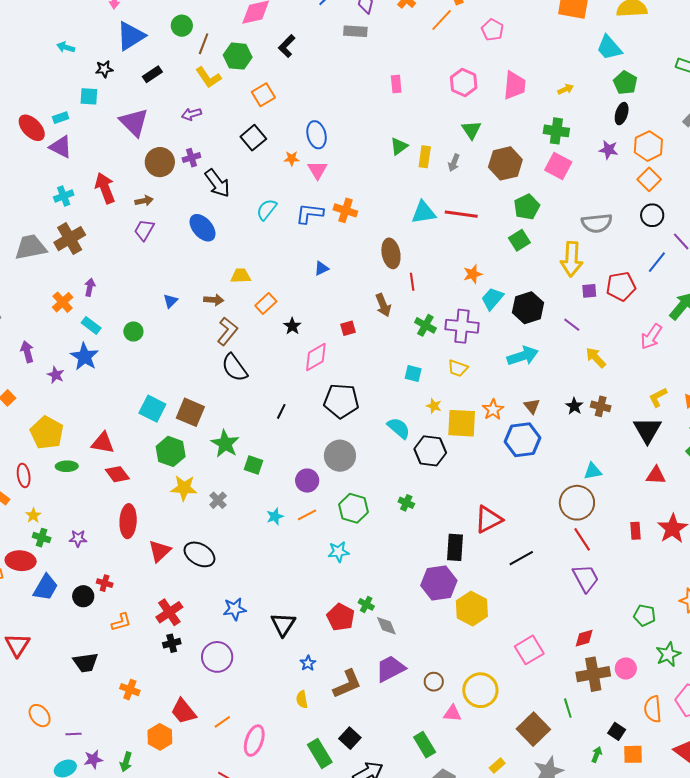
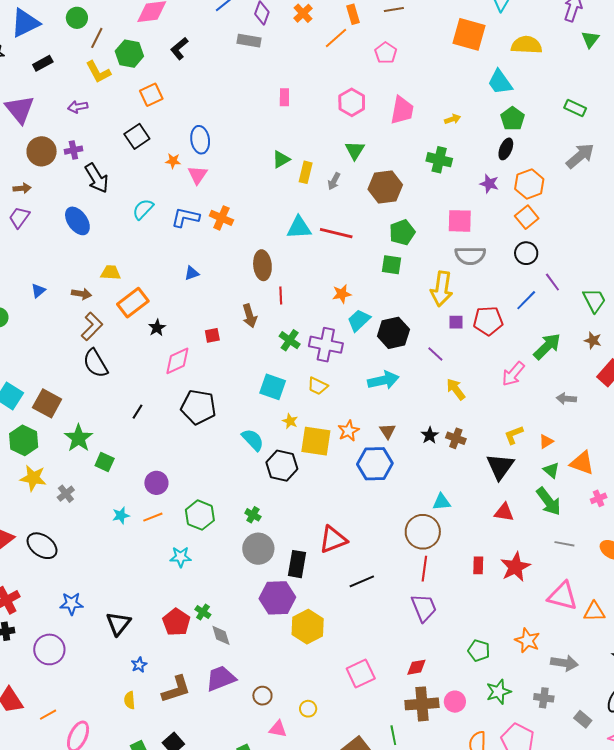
pink square: (558, 166) -> (460, 221), moved, turned -32
green square: (519, 240) -> (392, 265), turned 35
orange rectangle: (266, 304) -> (133, 303), size x1.4
cyan square: (413, 374) -> (273, 387), size x1.5
gray circle: (340, 456) -> (258, 549), moved
red line: (582, 539) -> (424, 569), turned 35
yellow circle: (480, 690) -> (308, 709), size x0.5

